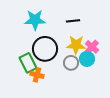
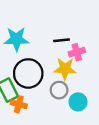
pink cross: (92, 47) -> (77, 52), moved, turned 32
cyan circle: (87, 59) -> (78, 102), moved

